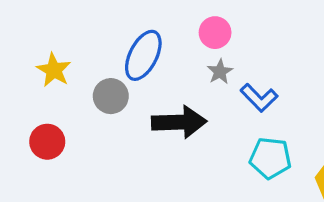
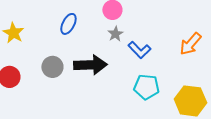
blue ellipse: (143, 55) -> (68, 24), size x0.7
gray circle: (111, 96) -> (52, 67), moved

